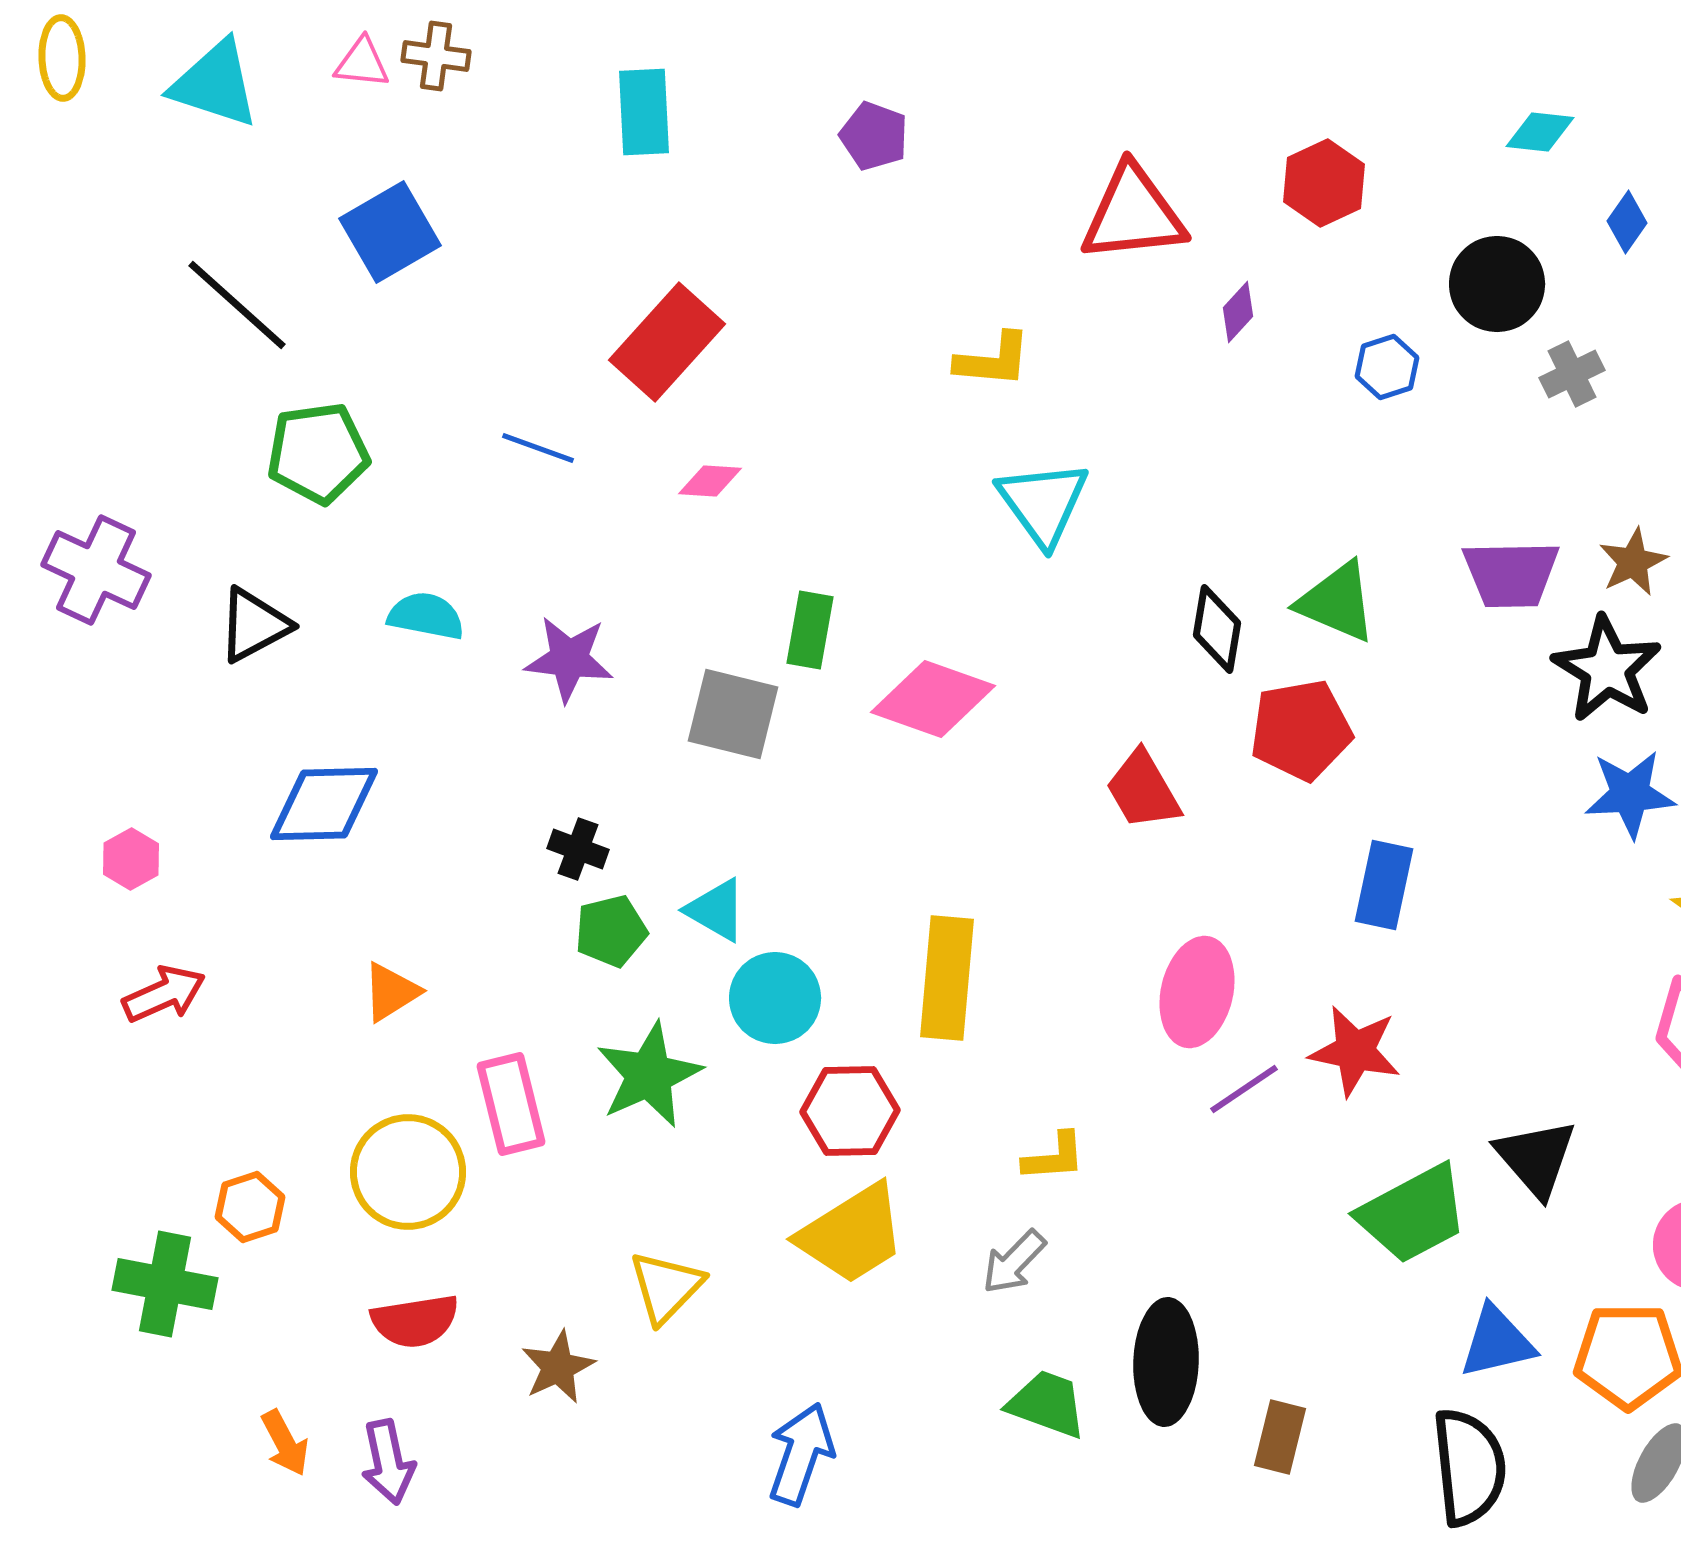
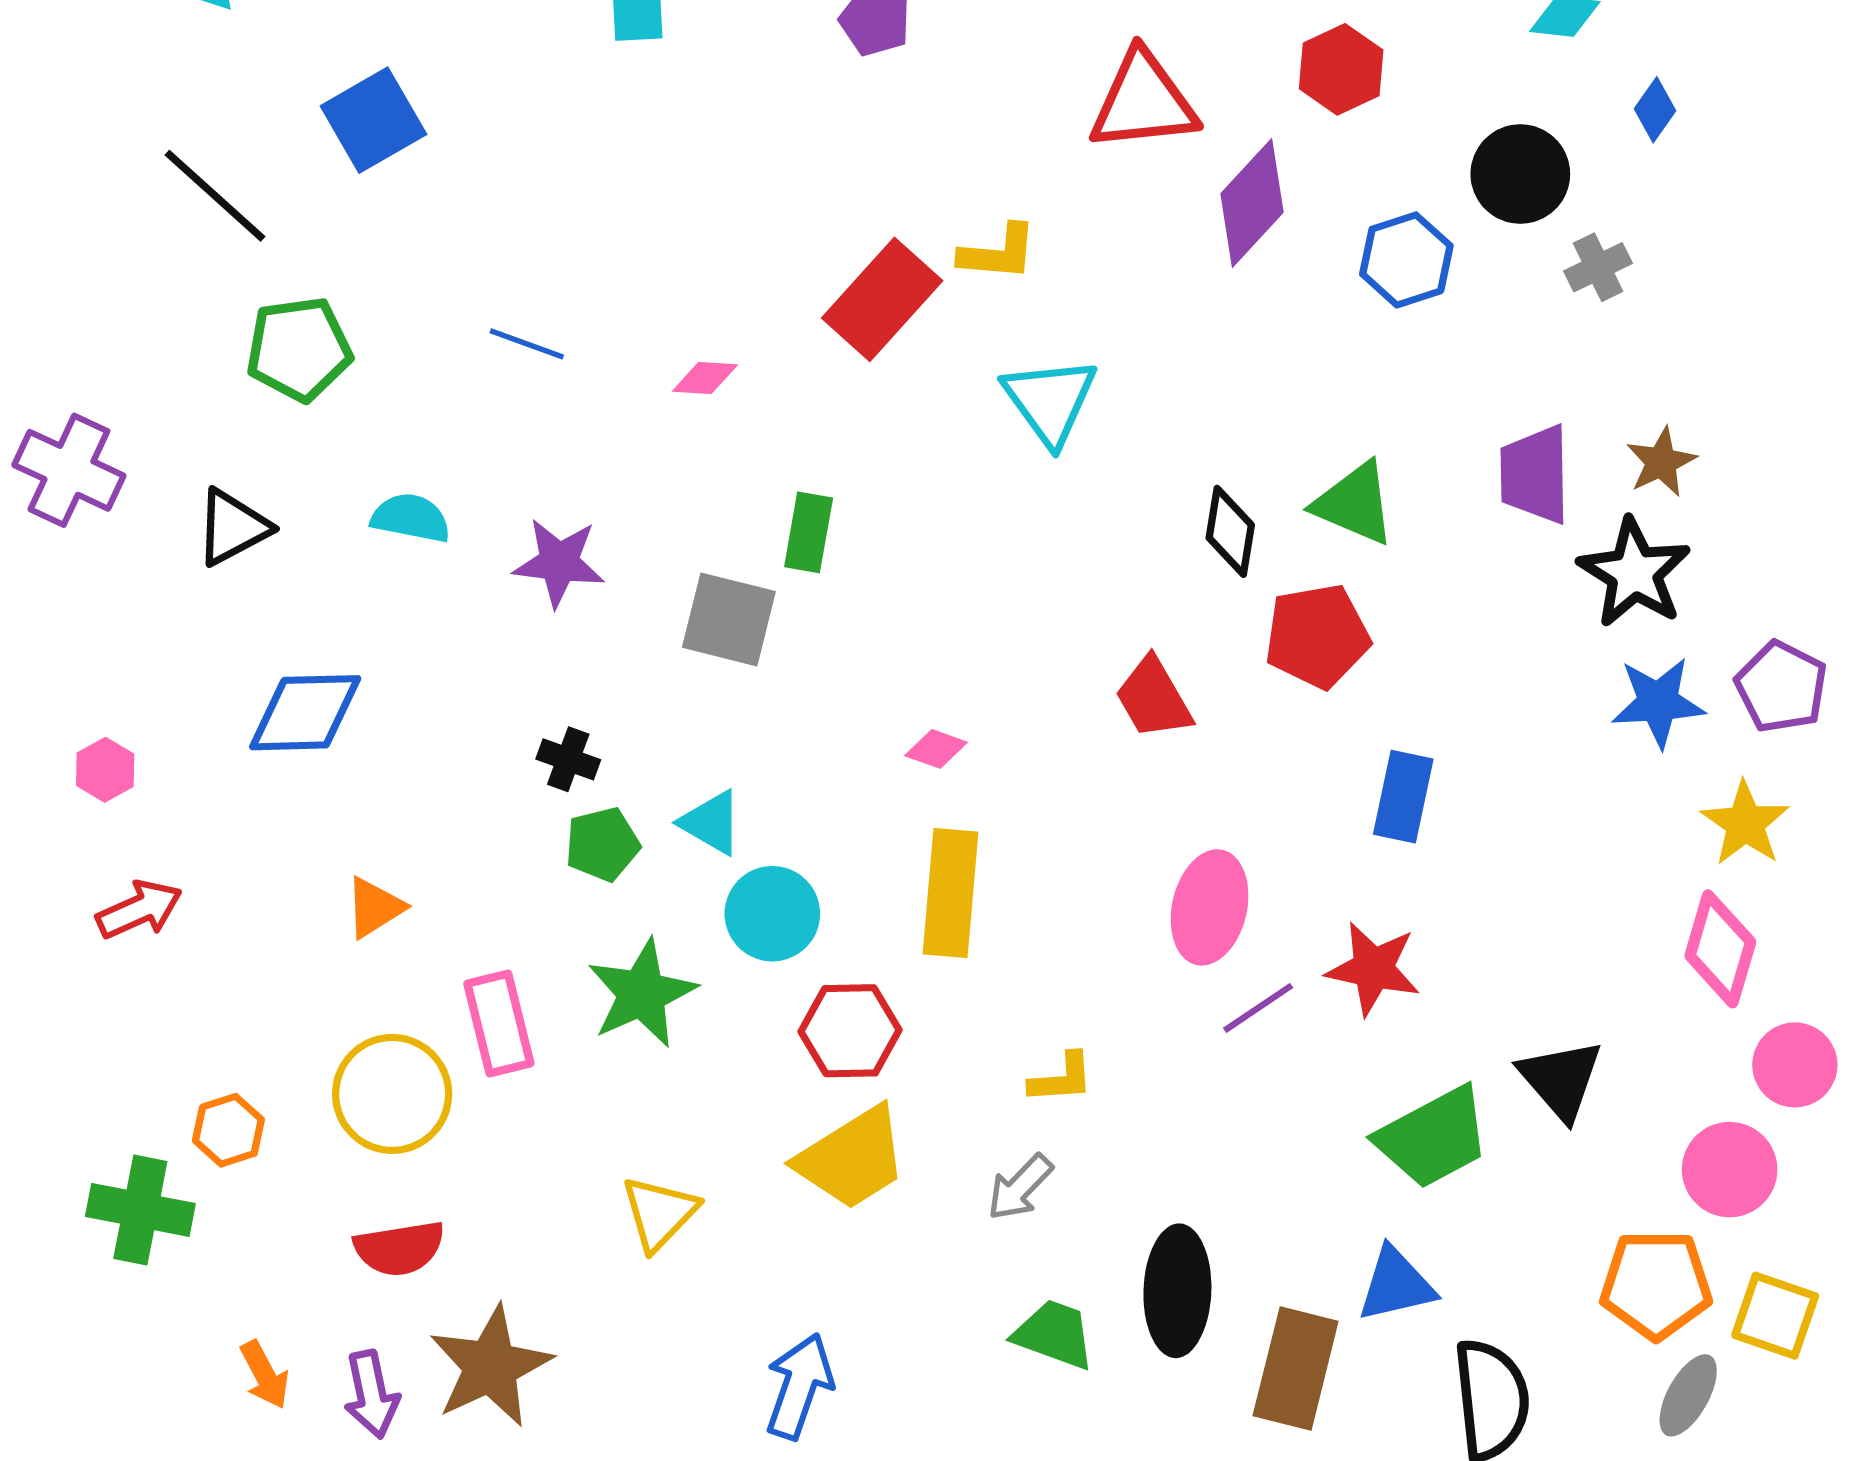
purple diamond: (1238, 312) -> (1252, 203), size x2.0
red rectangle: (667, 342) -> (882, 299), moved
blue hexagon: (1387, 367) -> (1406, 260), size x1.4
purple trapezoid: (1511, 574) -> (1535, 474), turned 90
pink diamond: (933, 699) -> (936, 749), moved, size x0.5
blue triangle: (1497, 1342) -> (1396, 1285), moved
brown star: (558, 1367) -> (491, 1366), moved, size x1.6
brown rectangle: (1280, 1437) -> (1296, 1368), size x1.6

